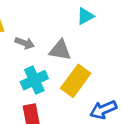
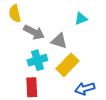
gray arrow: (25, 43) -> (34, 32), size x1.5

